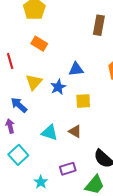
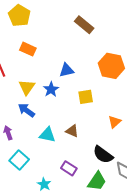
brown rectangle: (99, 25) -> (84, 25), turned -54
yellow square: (83, 101) -> (86, 97), moved
blue arrow: (19, 105) -> (26, 110), moved
purple rectangle: (68, 169) -> (69, 168), turned 56

